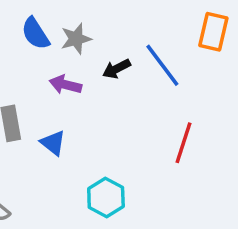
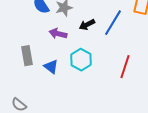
blue line: (162, 65) -> (113, 23), turned 68
cyan hexagon: (106, 197) -> (81, 60), moved

